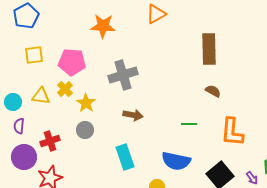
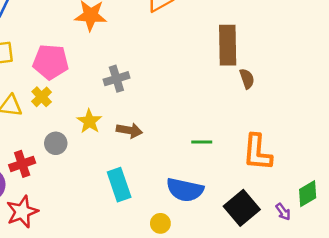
gray cross: (123, 75) -> (116, 79), size x0.7
brown semicircle: (213, 91) -> (247, 79), moved, turned 42
yellow star: (86, 103) -> (89, 121), moved
gray circle: (85, 130) -> (56, 143), moved

